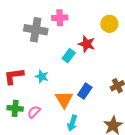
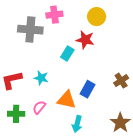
yellow circle: (109, 24) -> (97, 17), moved
orange triangle: (64, 99) -> (67, 100), turned -42
pink semicircle: (34, 112) -> (39, 107), moved

